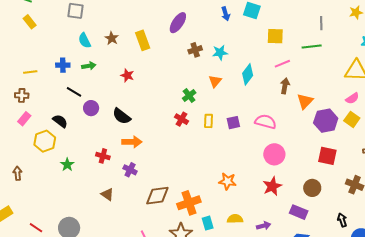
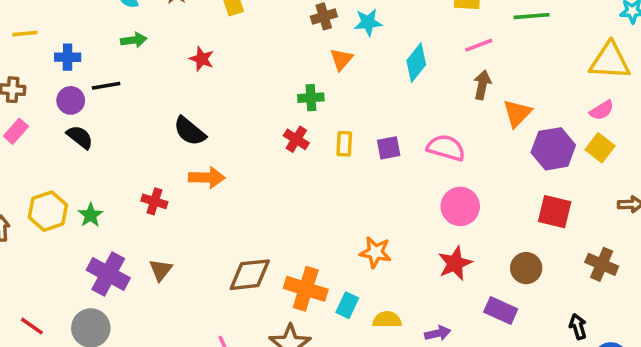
blue cross: (63, 65) -> (68, 57), moved
yellow line: (30, 72) -> (25, 34), moved
orange triangle: (215, 81) -> (341, 59), moved
black line: (74, 92) -> (106, 86), turned -42
green cross: (189, 96) -> (311, 98), turned 32
purple circle: (91, 108) -> (71, 100), moved
yellow hexagon: (45, 141) -> (48, 211), moved
purple cross: (130, 170) -> (108, 274), moved, size x1.6
brown triangle: (107, 194) -> (161, 270), turned 32
orange cross: (189, 203) -> (306, 289), turned 35
cyan rectangle: (208, 223) -> (347, 305), moved, turned 40

